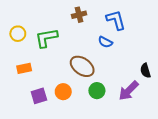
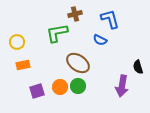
yellow circle: (18, 34) -> (17, 42), moved
green L-shape: (46, 38) -> (57, 33), moved
green circle: (97, 91) -> (78, 86), moved
purple arrow: (129, 91) -> (122, 86), turned -35

